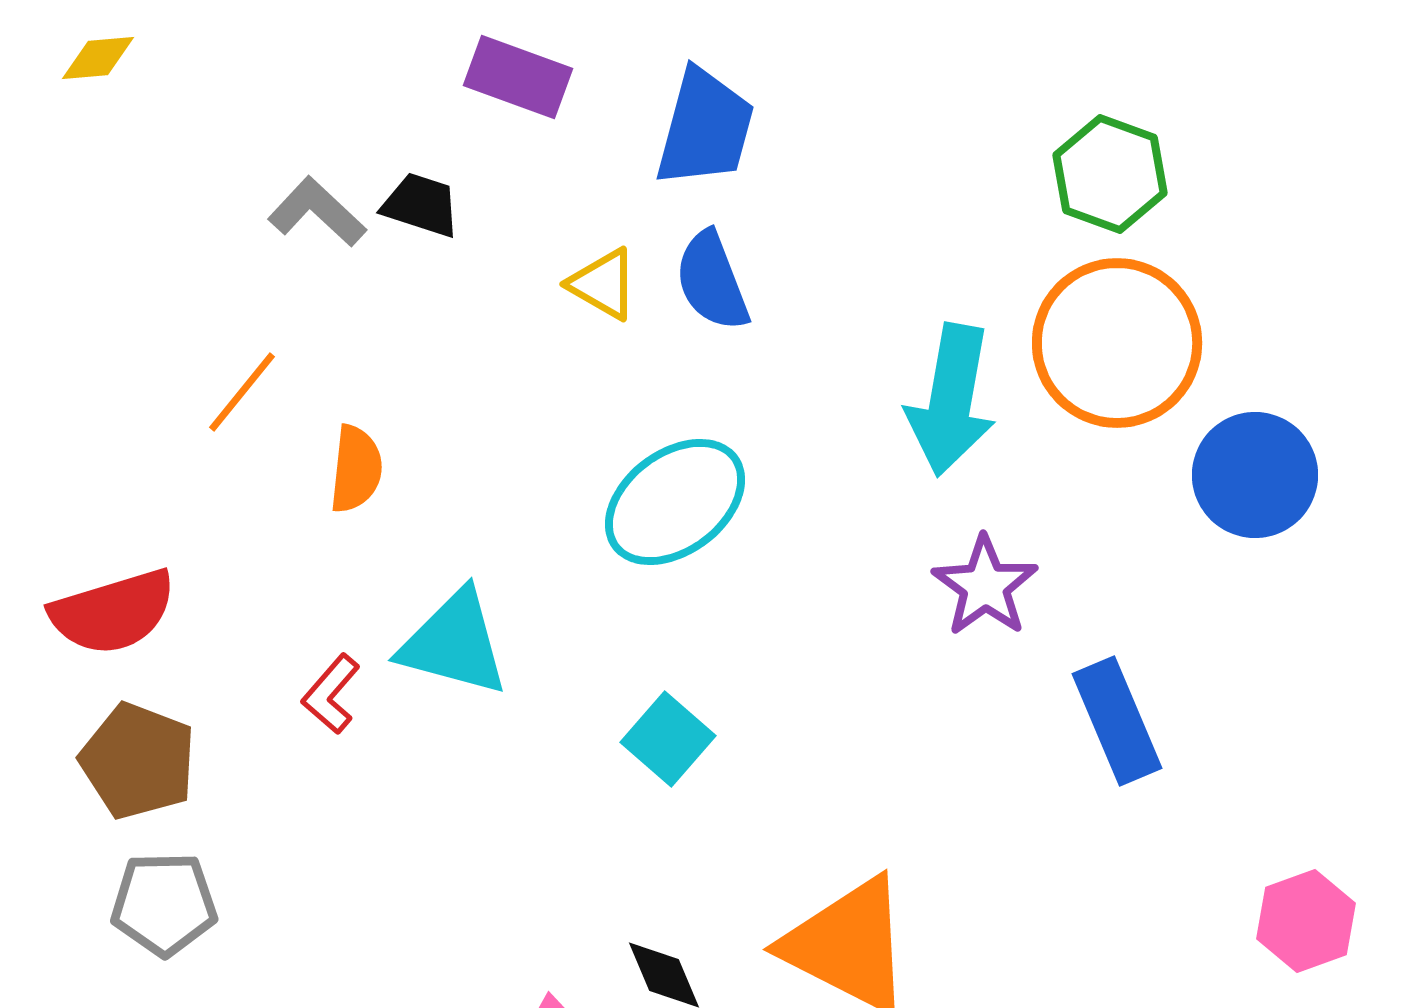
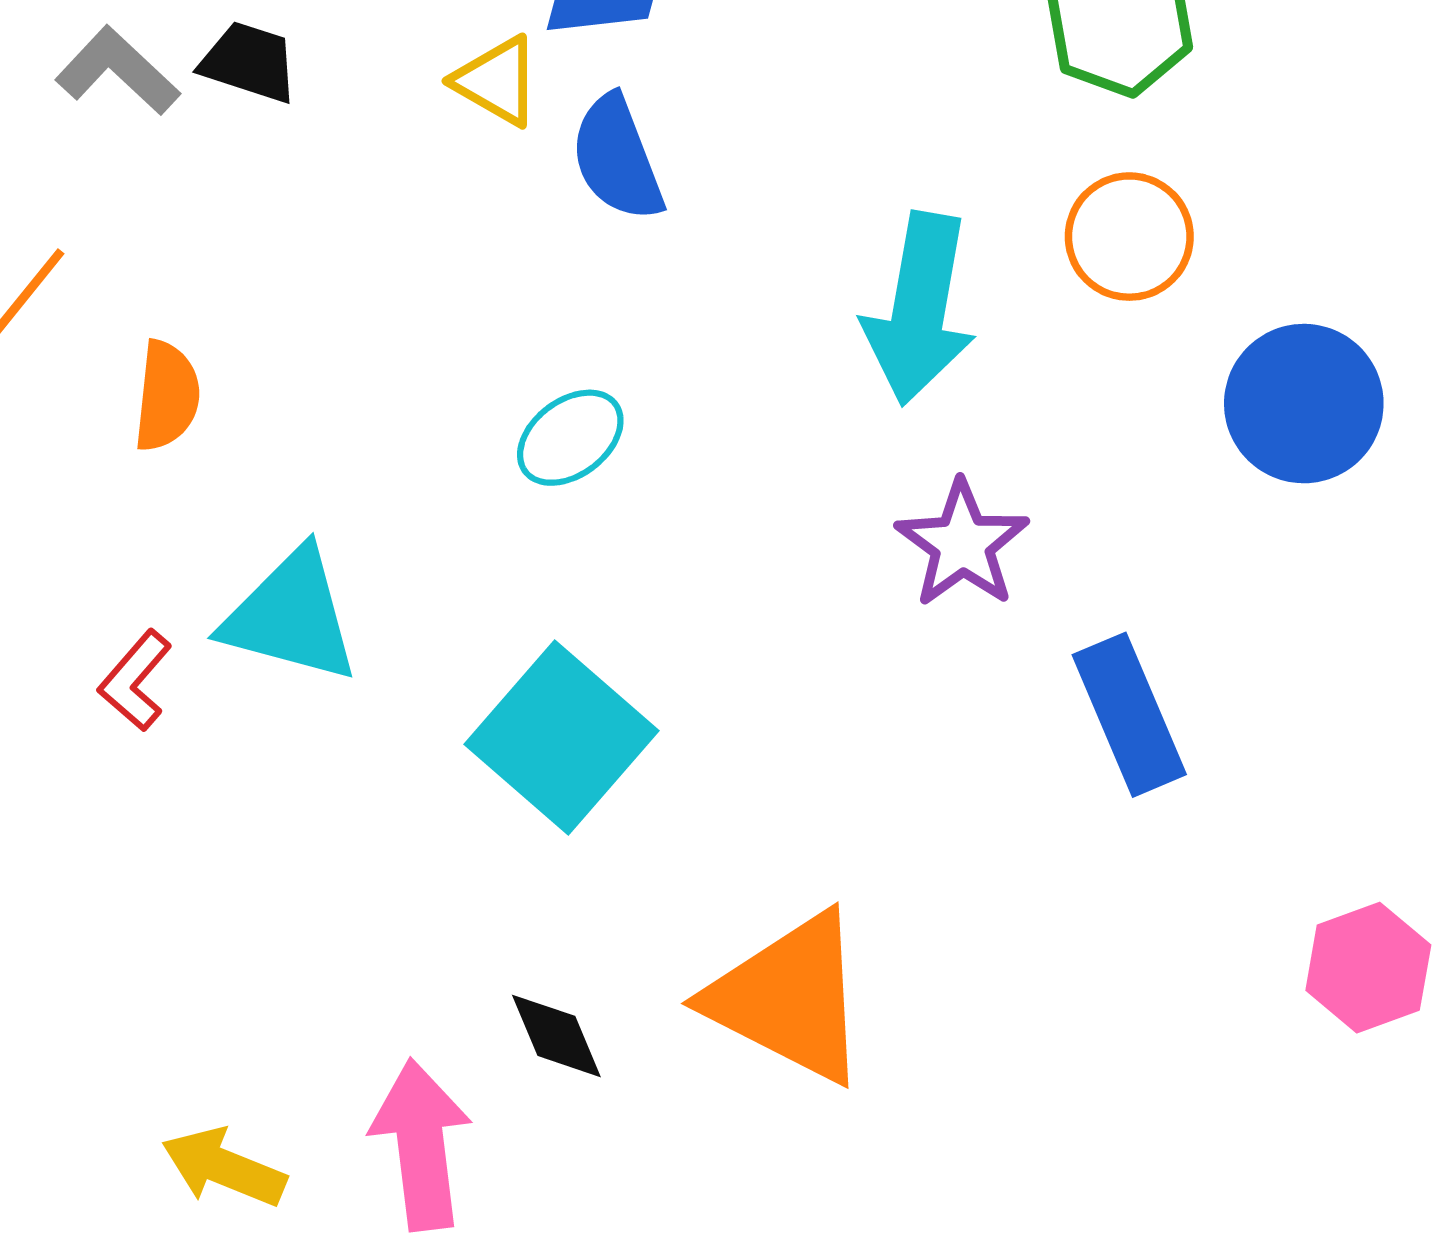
yellow triangle: (603, 284) -> (497, 81), moved
orange circle: (1117, 343) -> (1129, 237), size x0.6
cyan ellipse: (675, 502) -> (570, 438), size x0.6
cyan square: (668, 739) -> (561, 737), size x1.6

